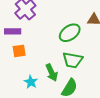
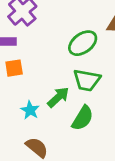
green arrow: (52, 73) -> (58, 97), turned -108

